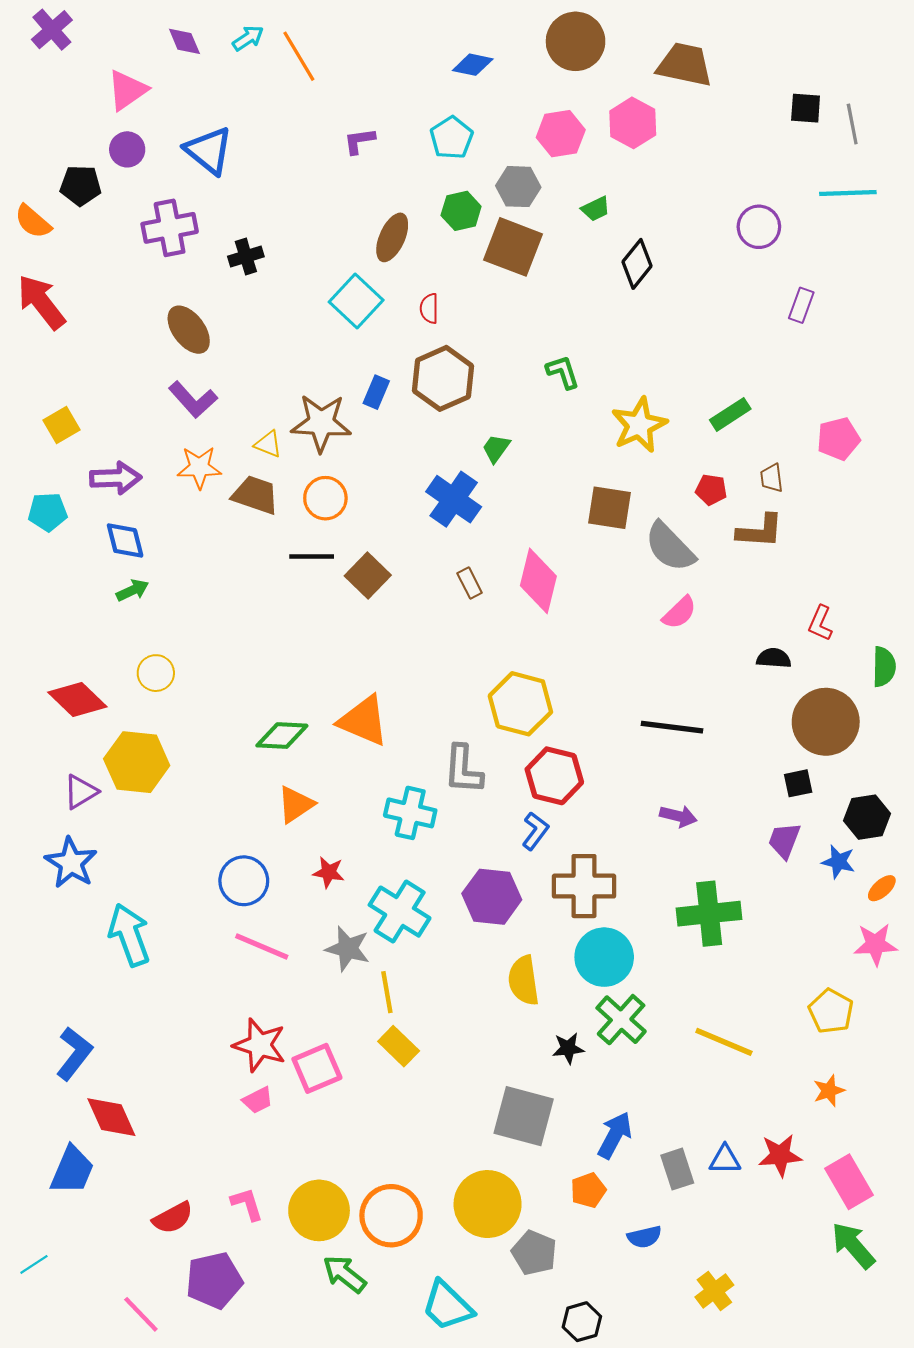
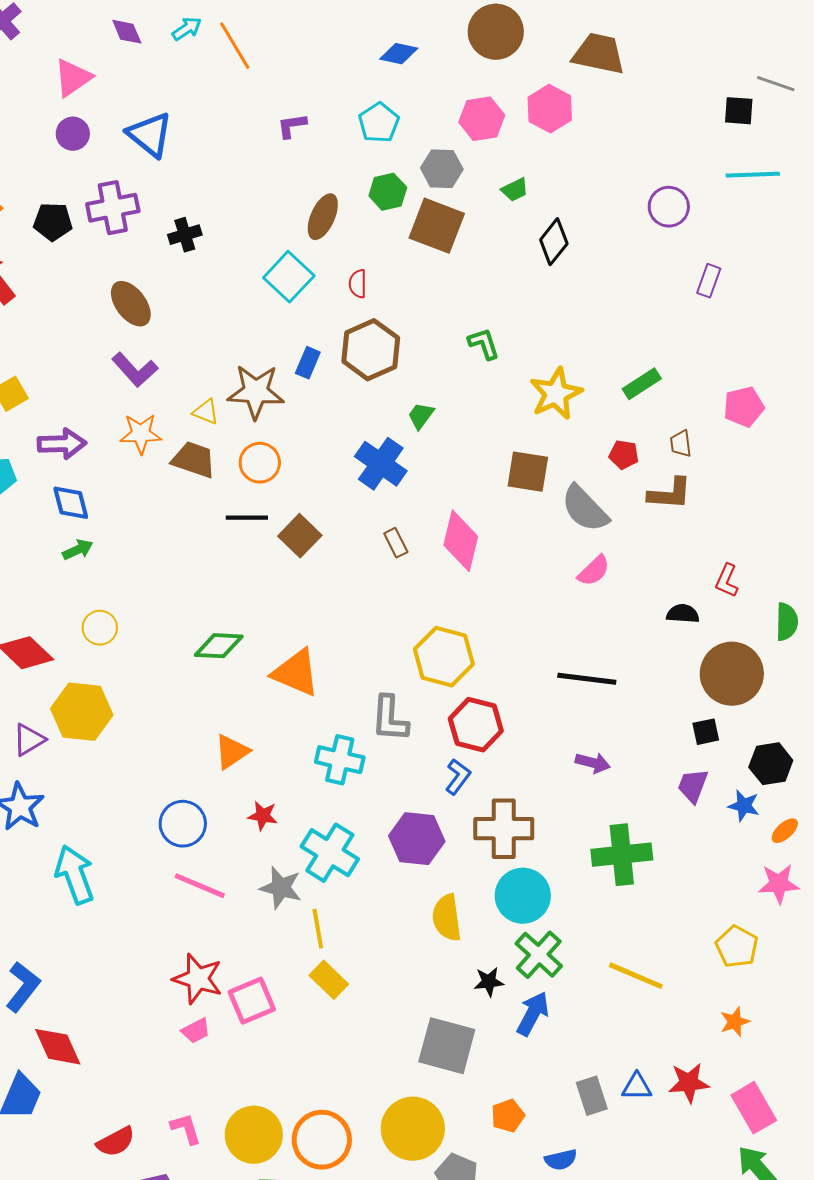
black square: (806, 108) -> (739, 111), moved
gray line: (852, 124) -> (776, 84), moved, turned -60
black pentagon: (81, 185) -> (53, 222), moved
green diamond: (282, 736) -> (219, 646), moved
blue arrow: (615, 1135) -> (533, 1014), moved

